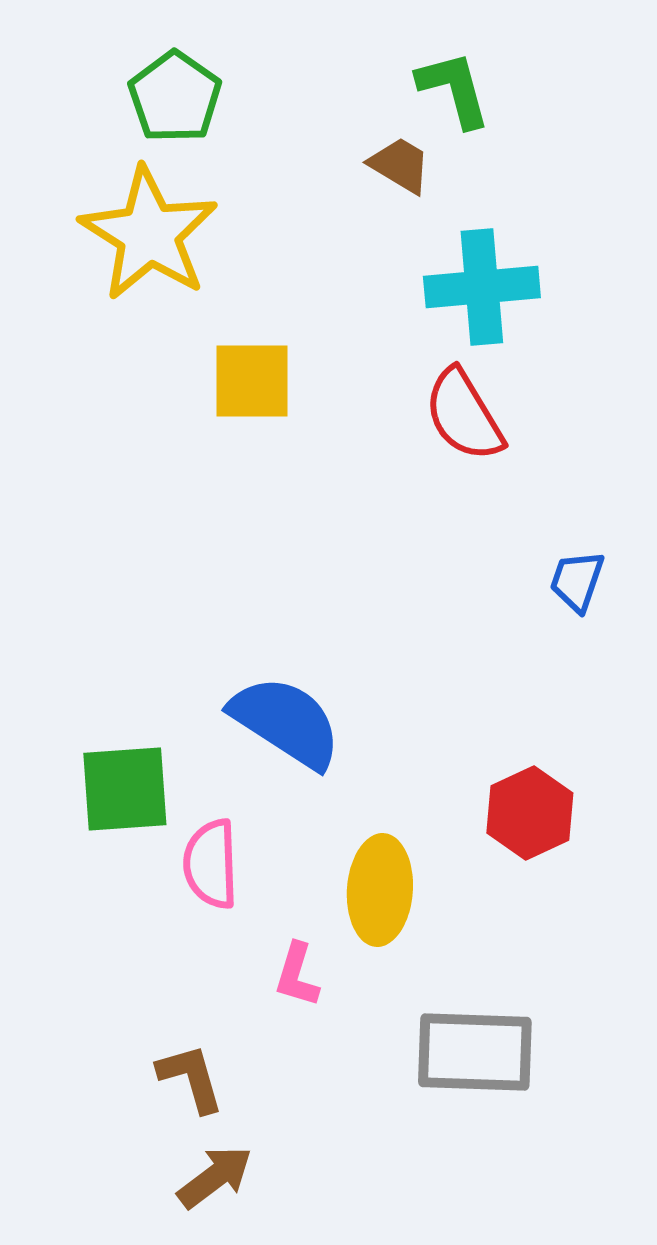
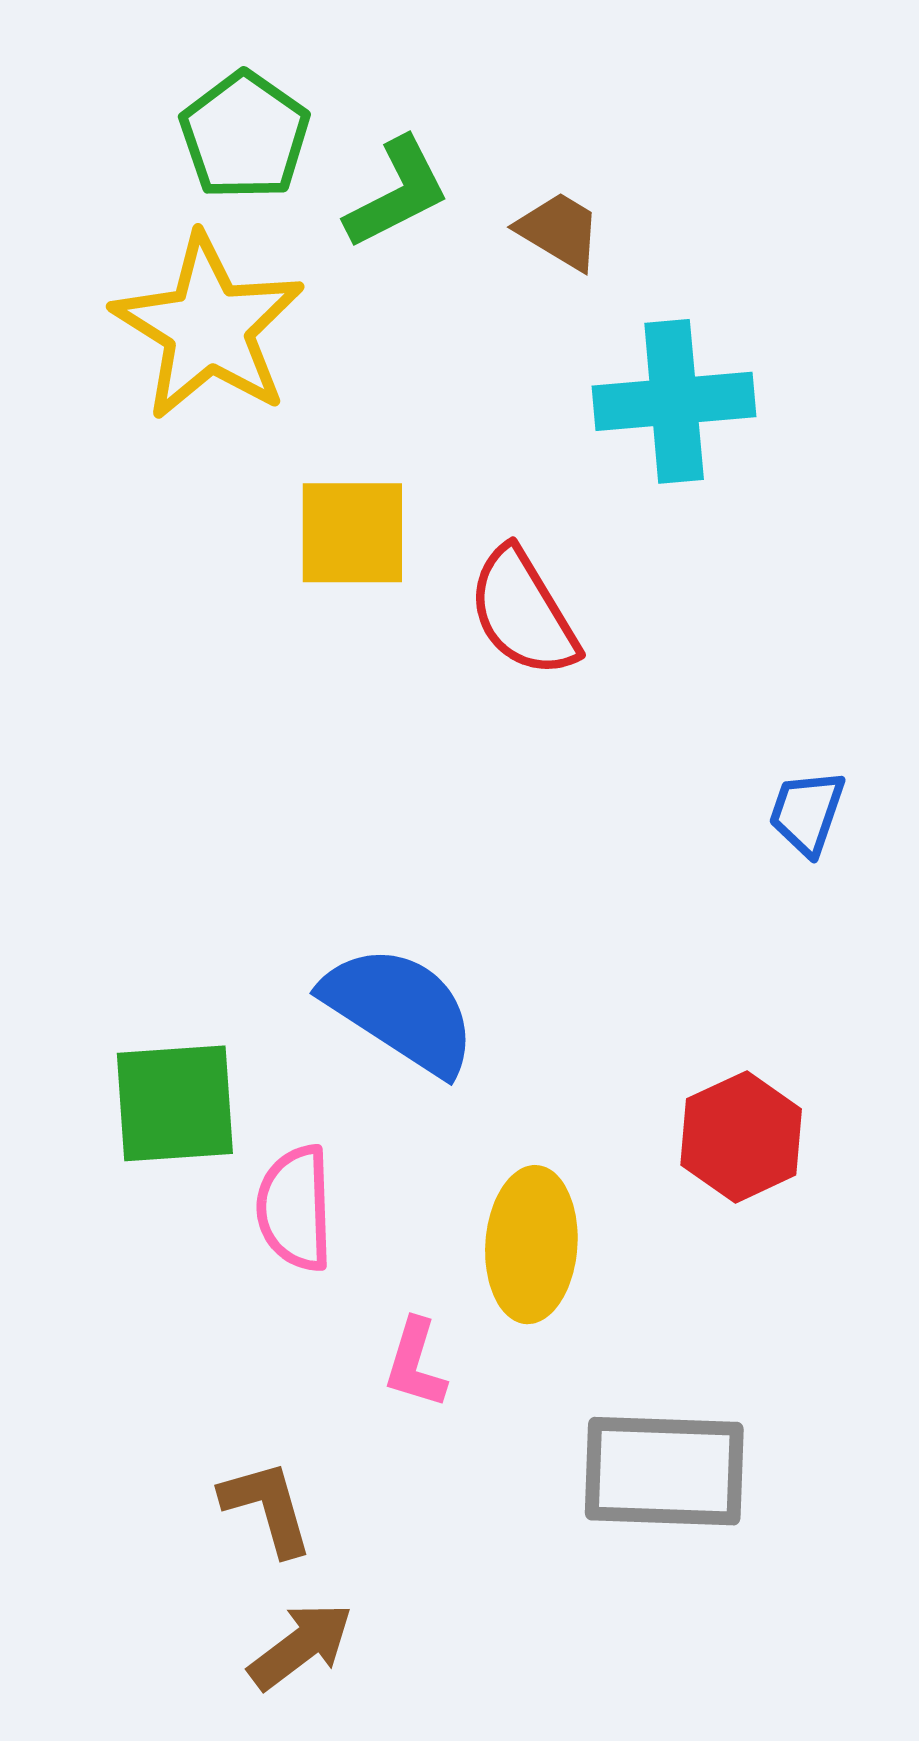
green L-shape: (454, 89) -> (397, 193), moved, turned 78
red semicircle: (464, 415) -> (523, 612), moved

